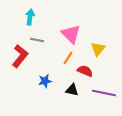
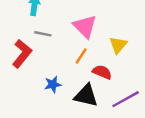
black triangle: (72, 90) -> (86, 95), size x1.5
purple line: (104, 93) -> (126, 99), turned -40

